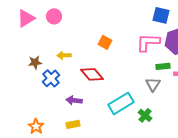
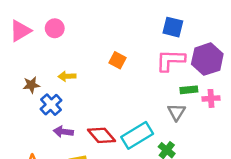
blue square: (161, 15) -> (173, 27), moved
red diamond: (92, 74) -> (101, 135), moved
purple arrow: (74, 100) -> (63, 132), moved

